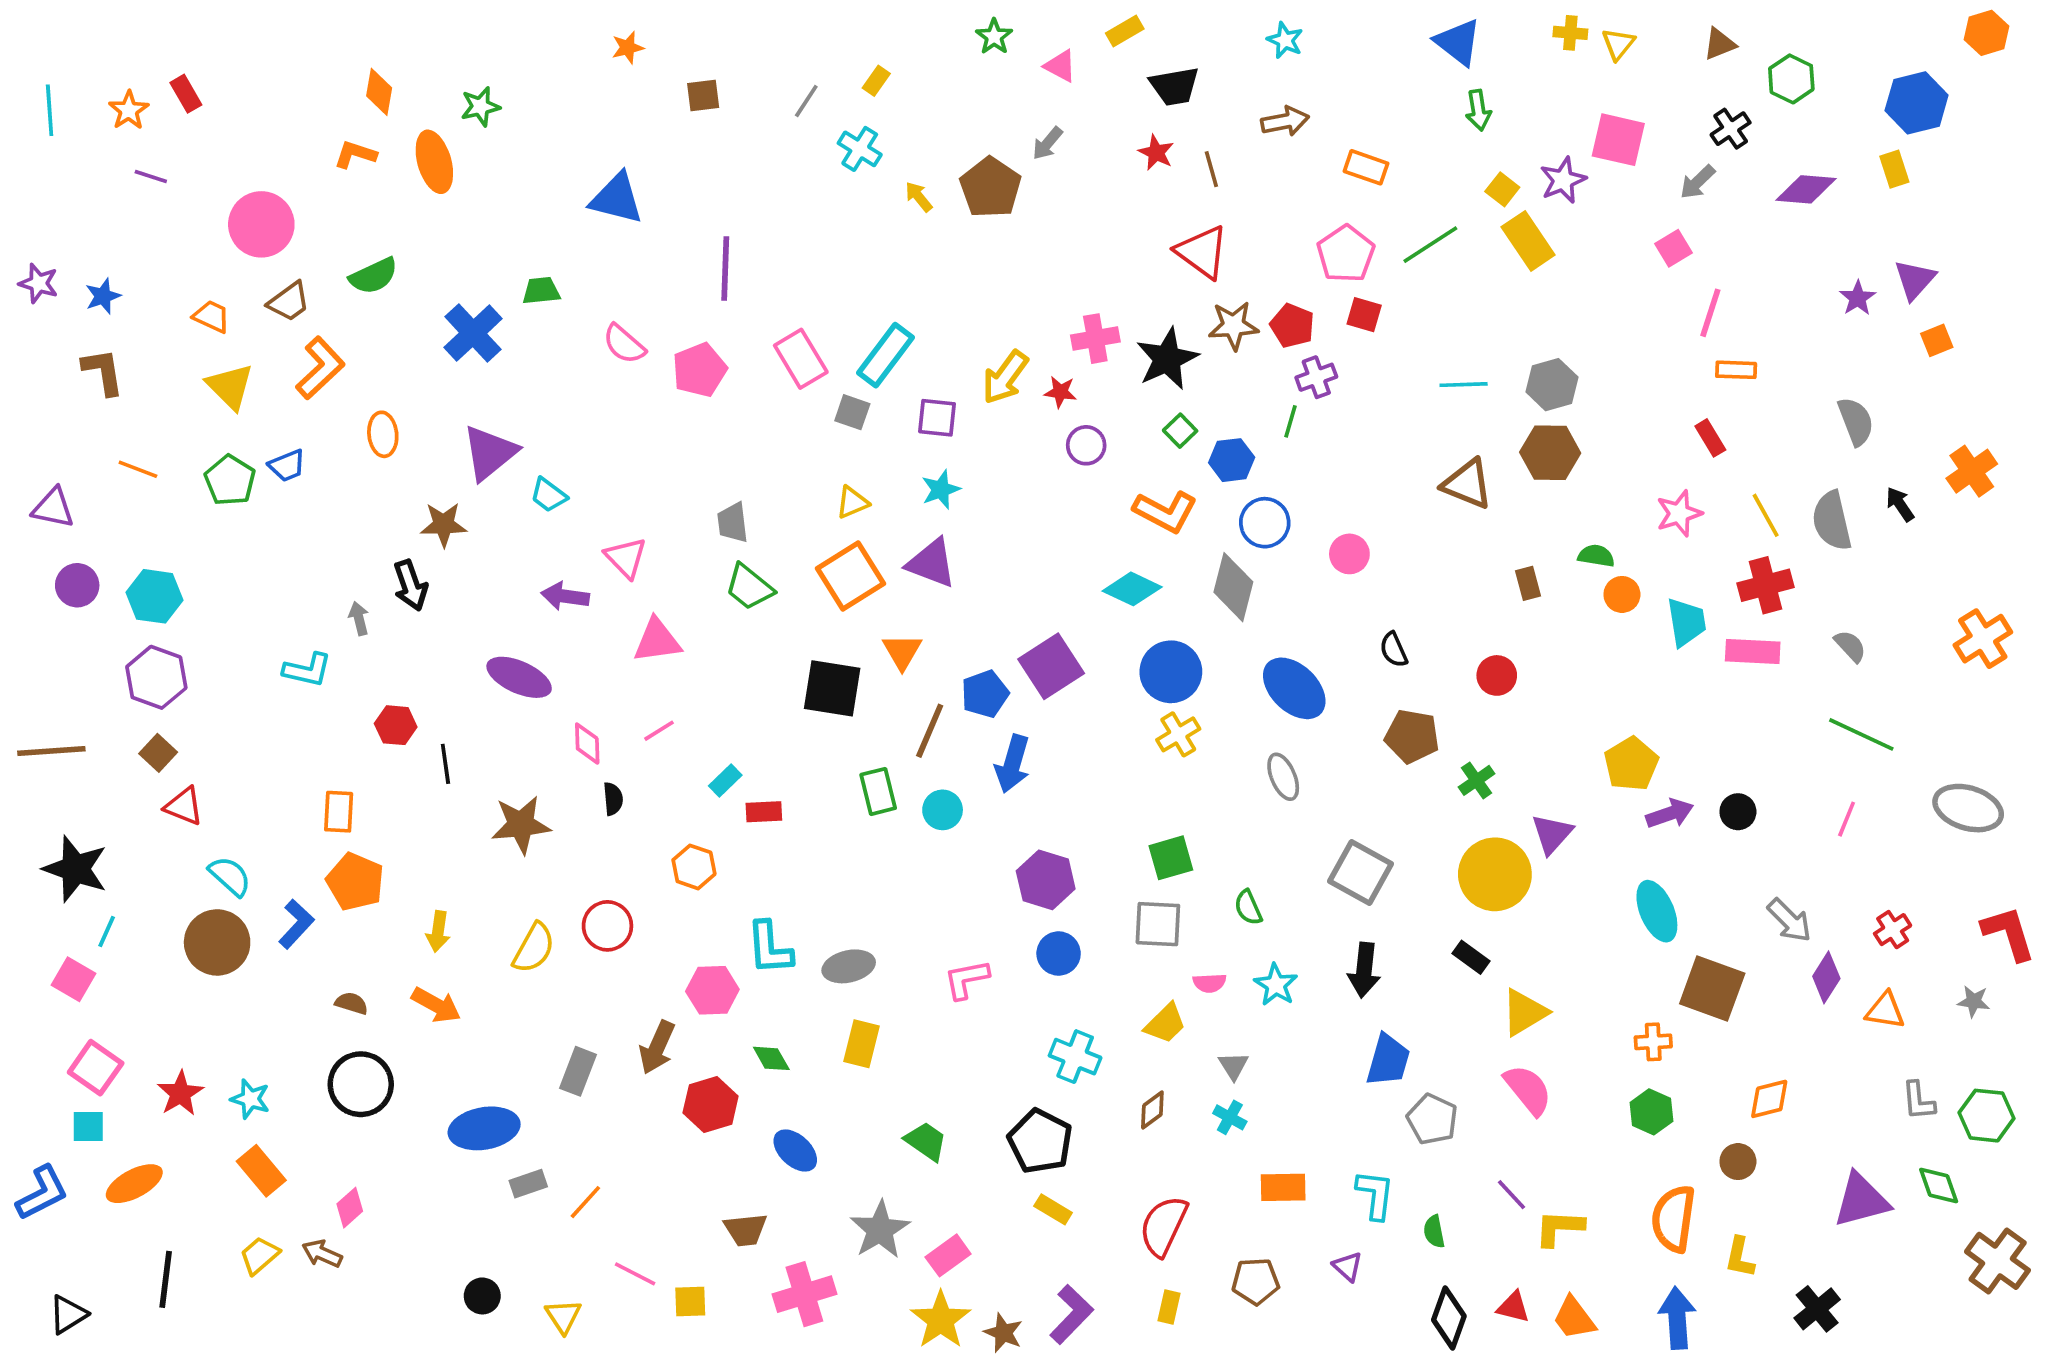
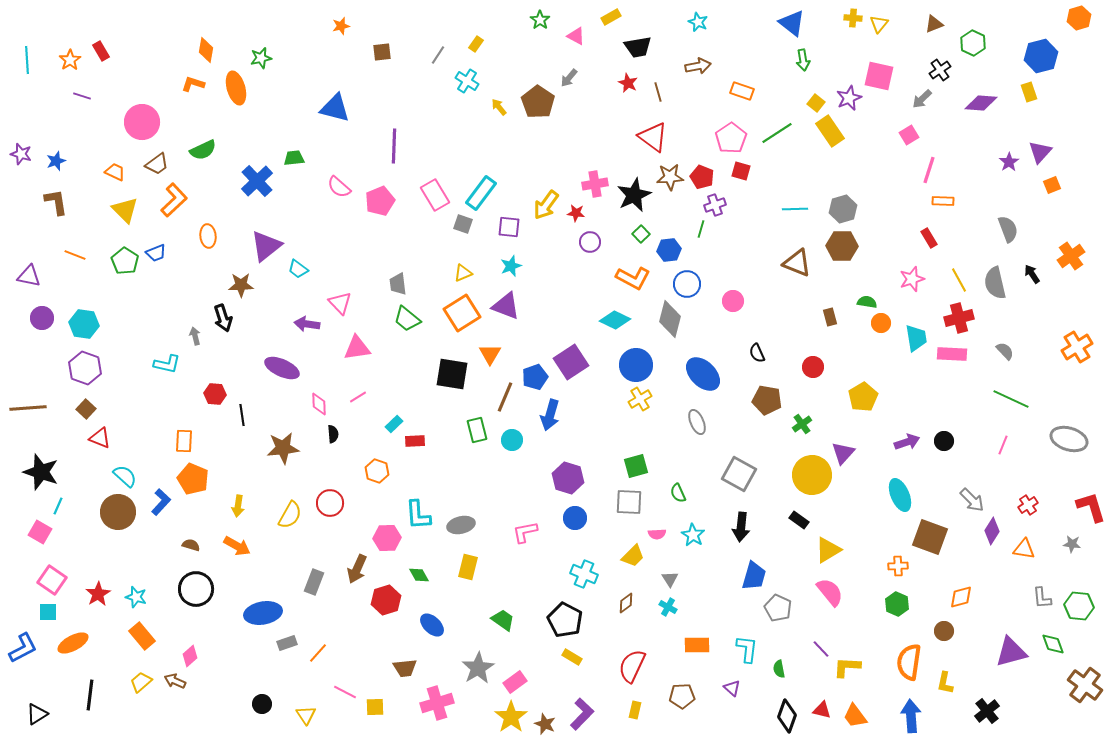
yellow pentagon: (1631, 764) -> (863, 397), moved

